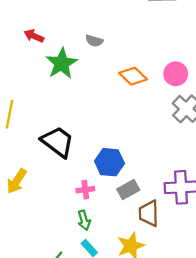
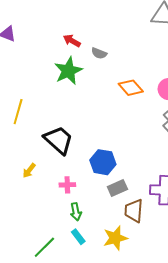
red arrow: (34, 36) -> (72, 41), moved
yellow arrow: (17, 181) -> (29, 171), moved, size x0.7
pink cross: (85, 190) -> (67, 185), moved

